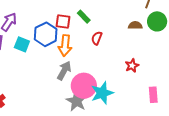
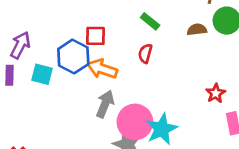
green rectangle: (84, 17) -> (150, 21), moved
orange arrow: (65, 46) -> (102, 69), turned 110
red star: (132, 66) -> (216, 93), moved

